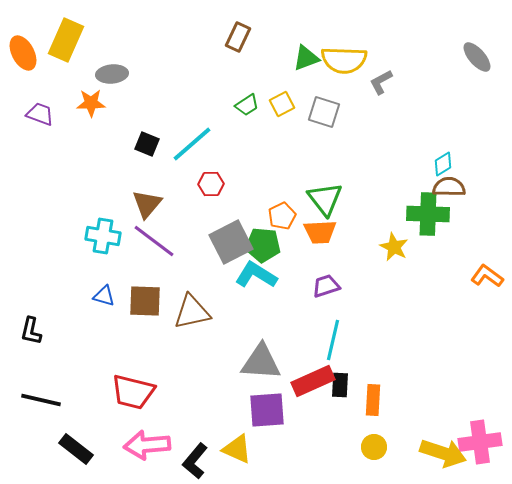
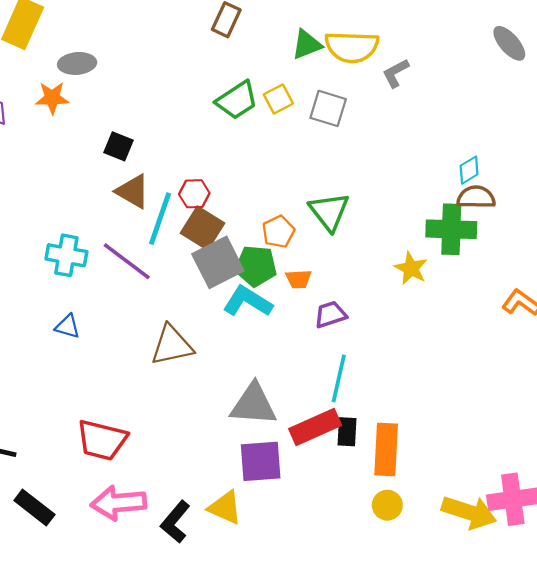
green trapezoid: (247, 105) -> (237, 100), size x1.5
cyan line: (192, 144) -> (160, 219), moved, turned -30
brown triangle: (147, 204) -> (133, 191), moved, turned -40
orange trapezoid: (320, 232) -> (298, 279), moved, size x0.7
brown square: (145, 301) -> (203, 228), moved, turned 30
orange rectangle: (373, 400) -> (386, 450), size x1.4

